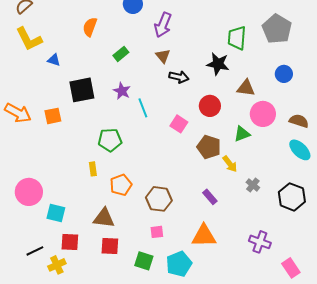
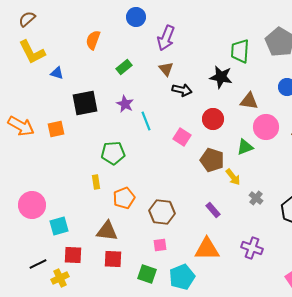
cyan square: (56, 213) -> (59, 226), turned -30
purple cross: (260, 242) -> (252, 248), moved

